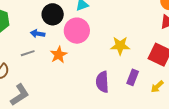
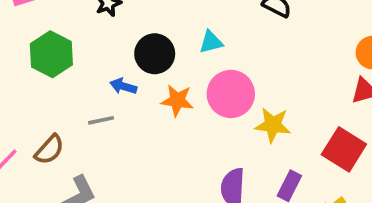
pink circle: (77, 31) -> (231, 94), moved
orange star: (59, 55) -> (177, 100), moved, turned 30

